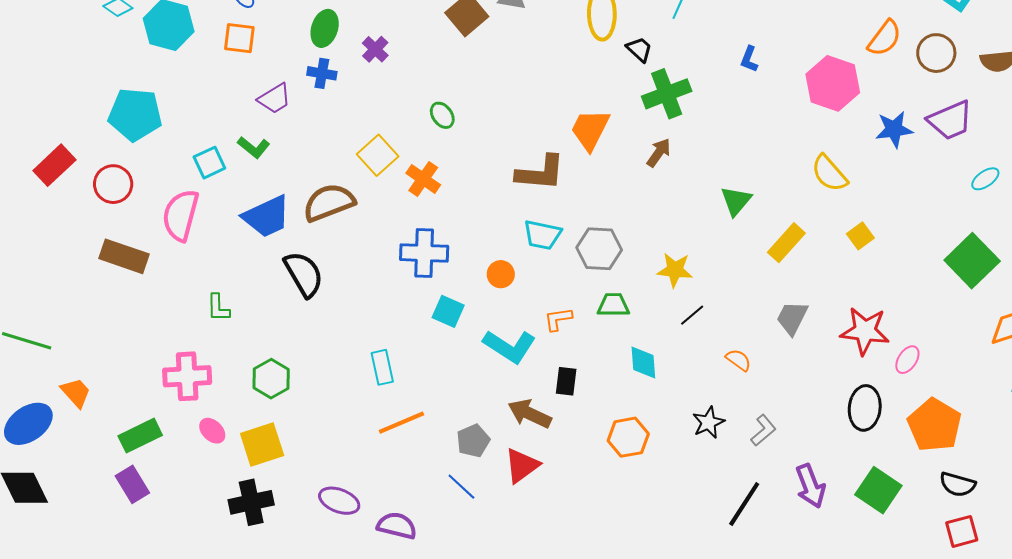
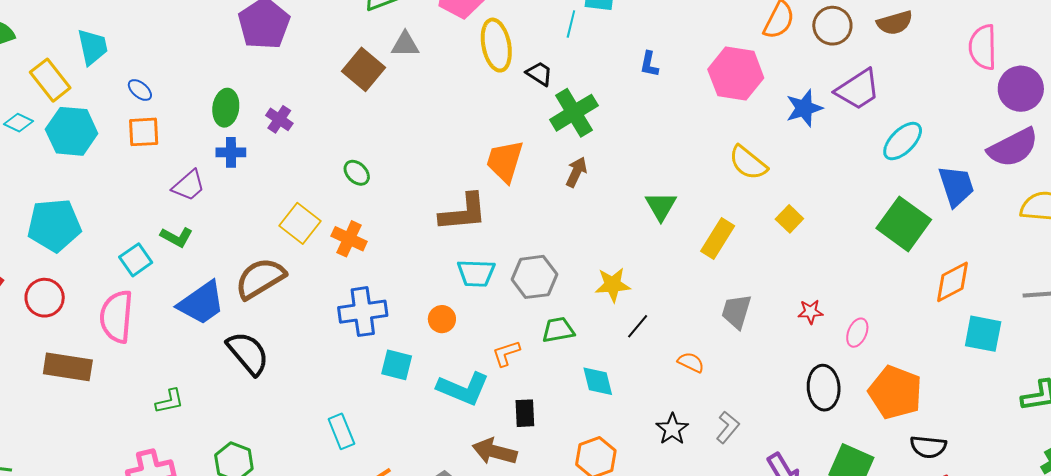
cyan ellipse: (985, 179) -> (903, 141), size x1.5
green L-shape: (218, 308) -> (170, 401), turned -92
red star: (865, 331) -> (810, 312), size x0.5

